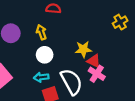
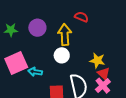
yellow arrow: (41, 32) -> (65, 35), size x1.5
cyan arrow: (41, 77) -> (35, 72), moved

